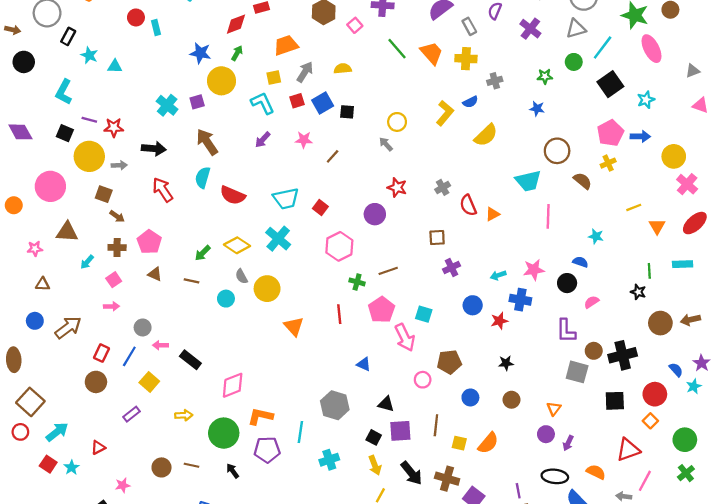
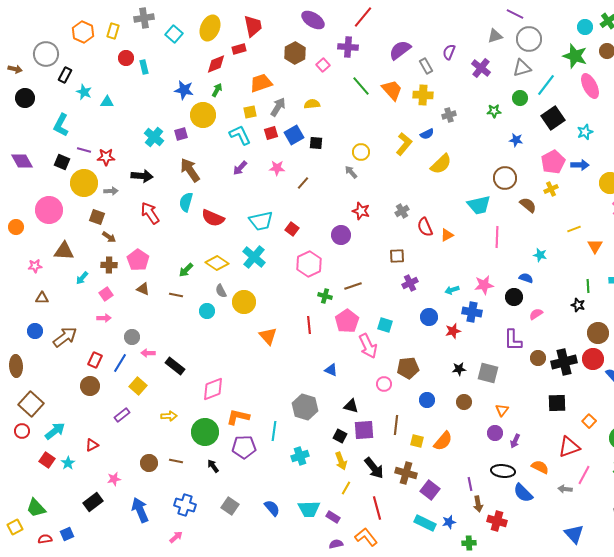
blue star: (537, 109) -> (516, 140), moved
gray square: (577, 372) -> (488, 373), moved
red circle: (655, 394) -> (593, 359), moved

